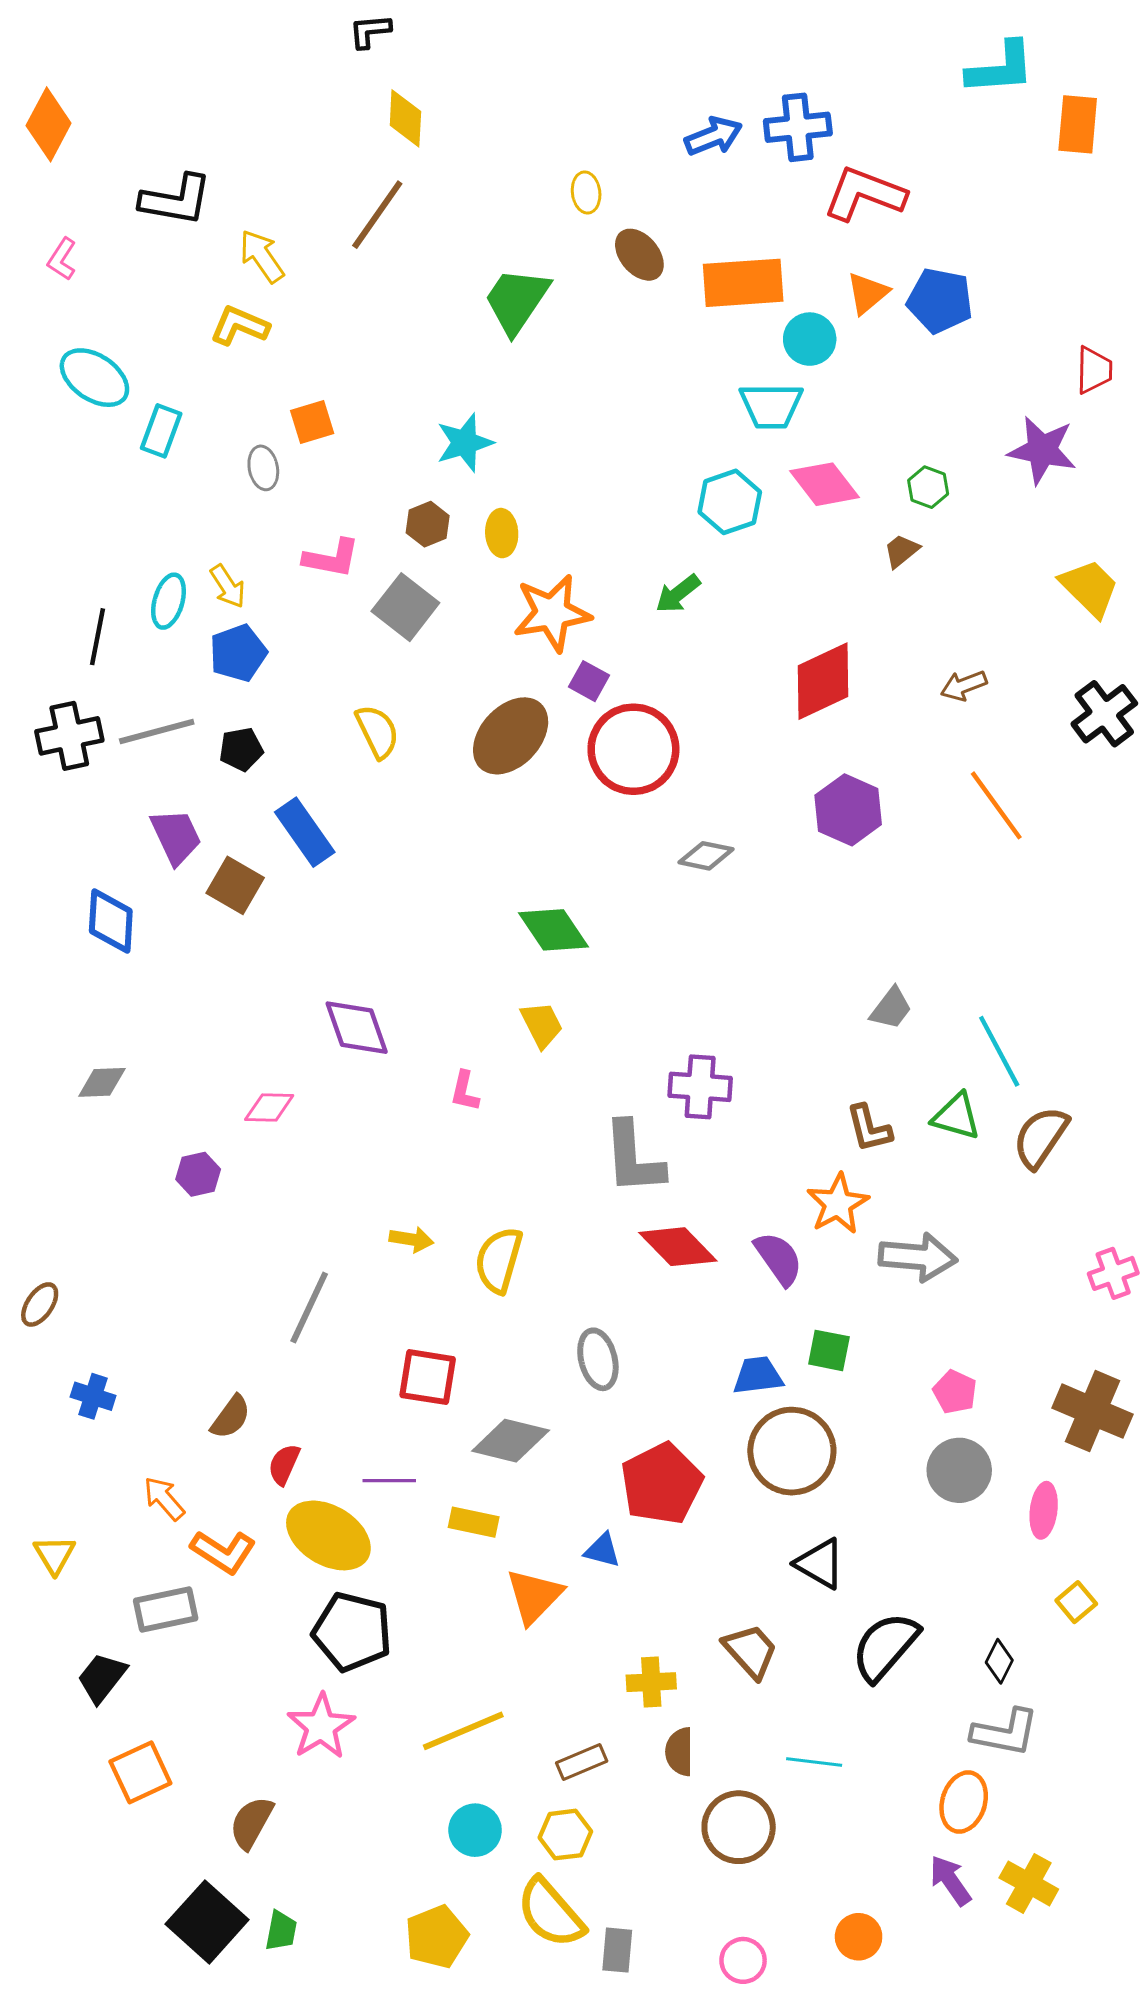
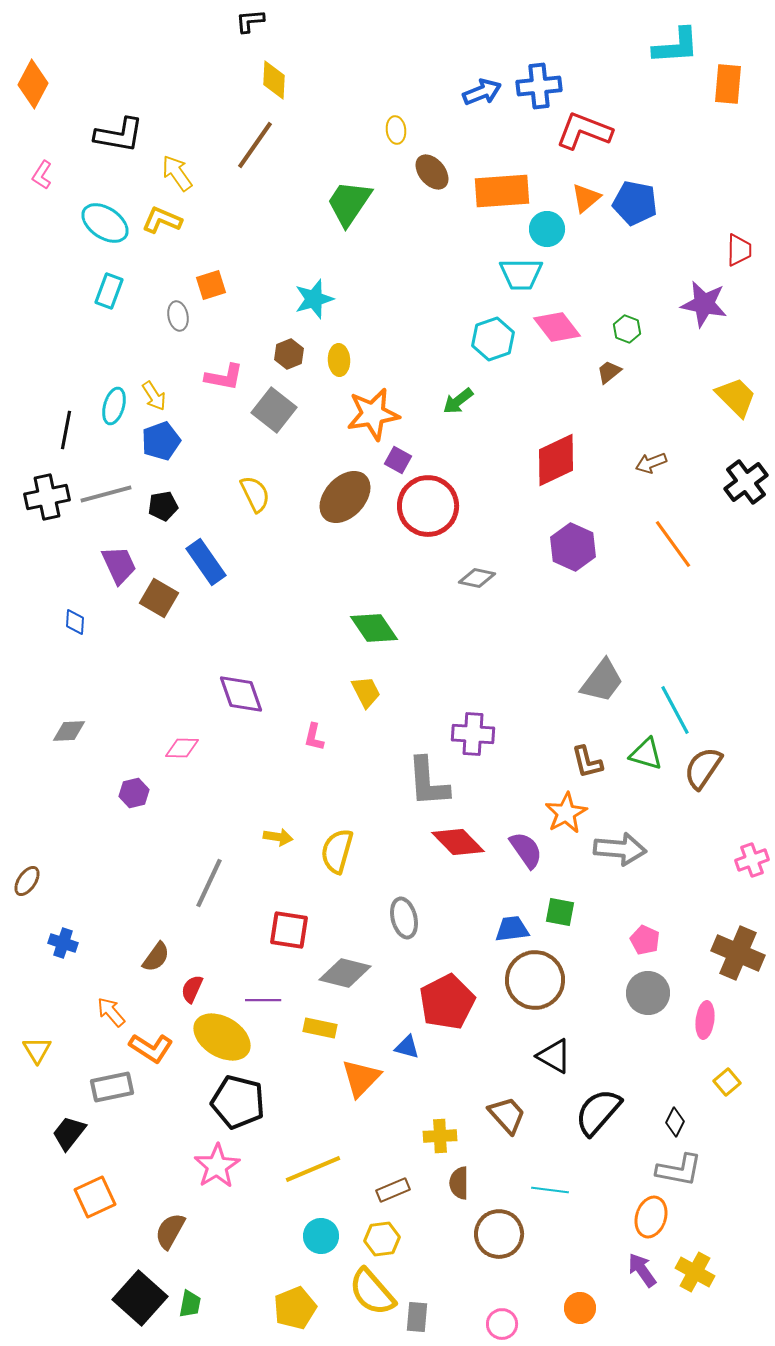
cyan ellipse: (94, 378) -> (105, 223), moved
blue diamond: (111, 921) -> (75, 622), size x0.6
gray trapezoid: (891, 1008) -> (602, 681), size x1.5

